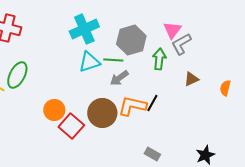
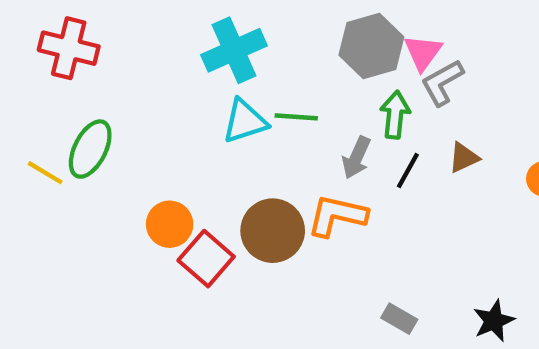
gray hexagon: (131, 40) -> (371, 46), moved
gray arrow: (119, 78) -> (356, 158), moved, turned -30
black line: (152, 103) -> (408, 171), moved
gray rectangle: (152, 154) -> (399, 319), moved

